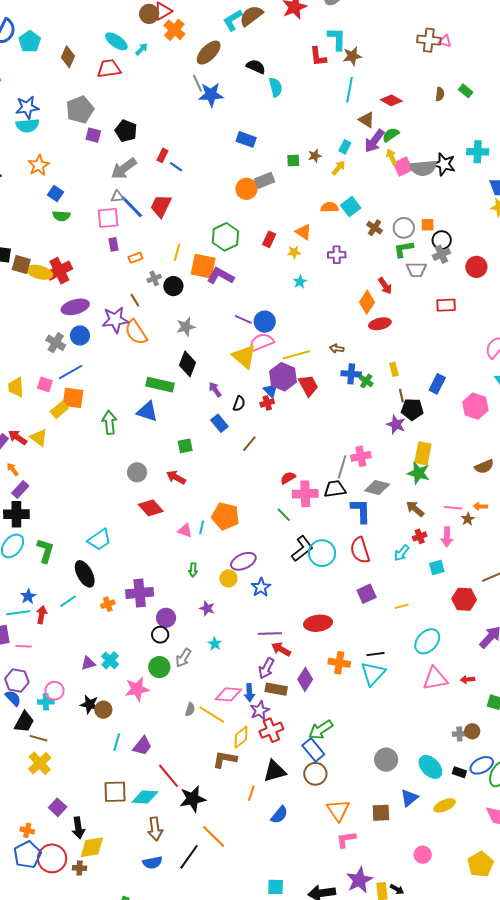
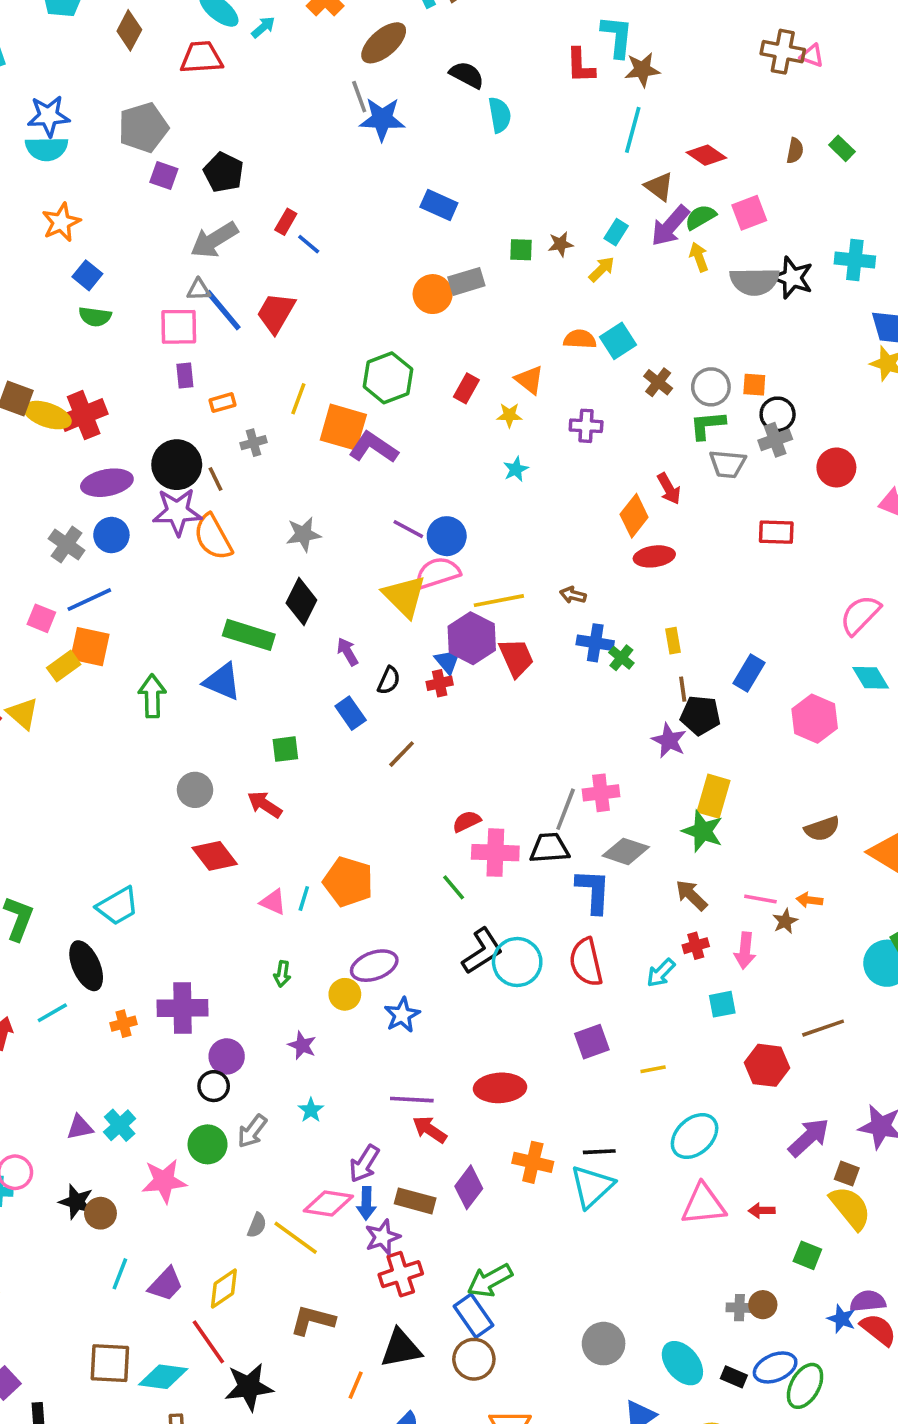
pink square: (403, 166) -> (749, 213), moved
black circle: (173, 286) -> (177, 465), moved, size x1.4
purple arrow: (266, 668) -> (364, 1164), moved
yellow diamond: (241, 737) -> (224, 1289), moved

